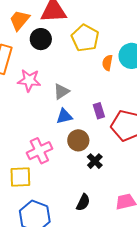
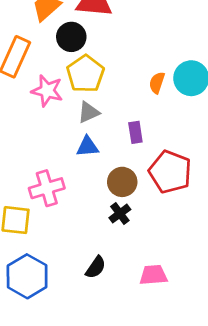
yellow pentagon: (85, 38) -> (85, 74), moved
purple rectangle: (99, 111) -> (135, 132), moved
brown circle: (78, 140) -> (122, 182), moved

